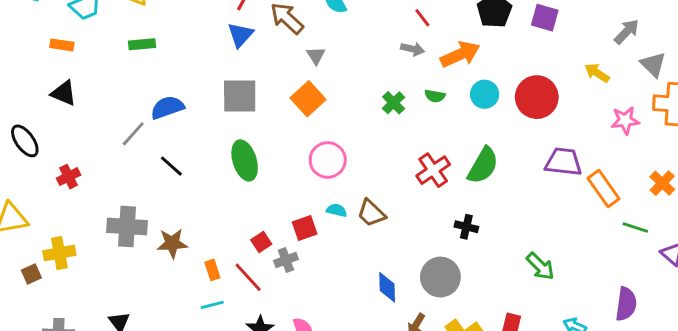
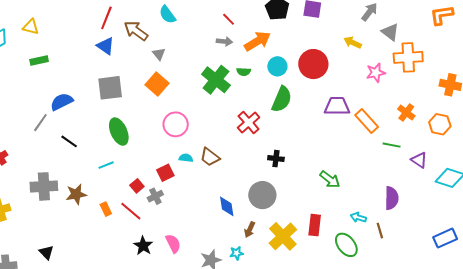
blue triangle: (240, 35) -> (106, 46), turned -30
green cross: (394, 103) -> (216, 80), size x1.8
green semicircle: (483, 165) -> (282, 99), moved
cyan line: (212, 305) -> (106, 165), moved

